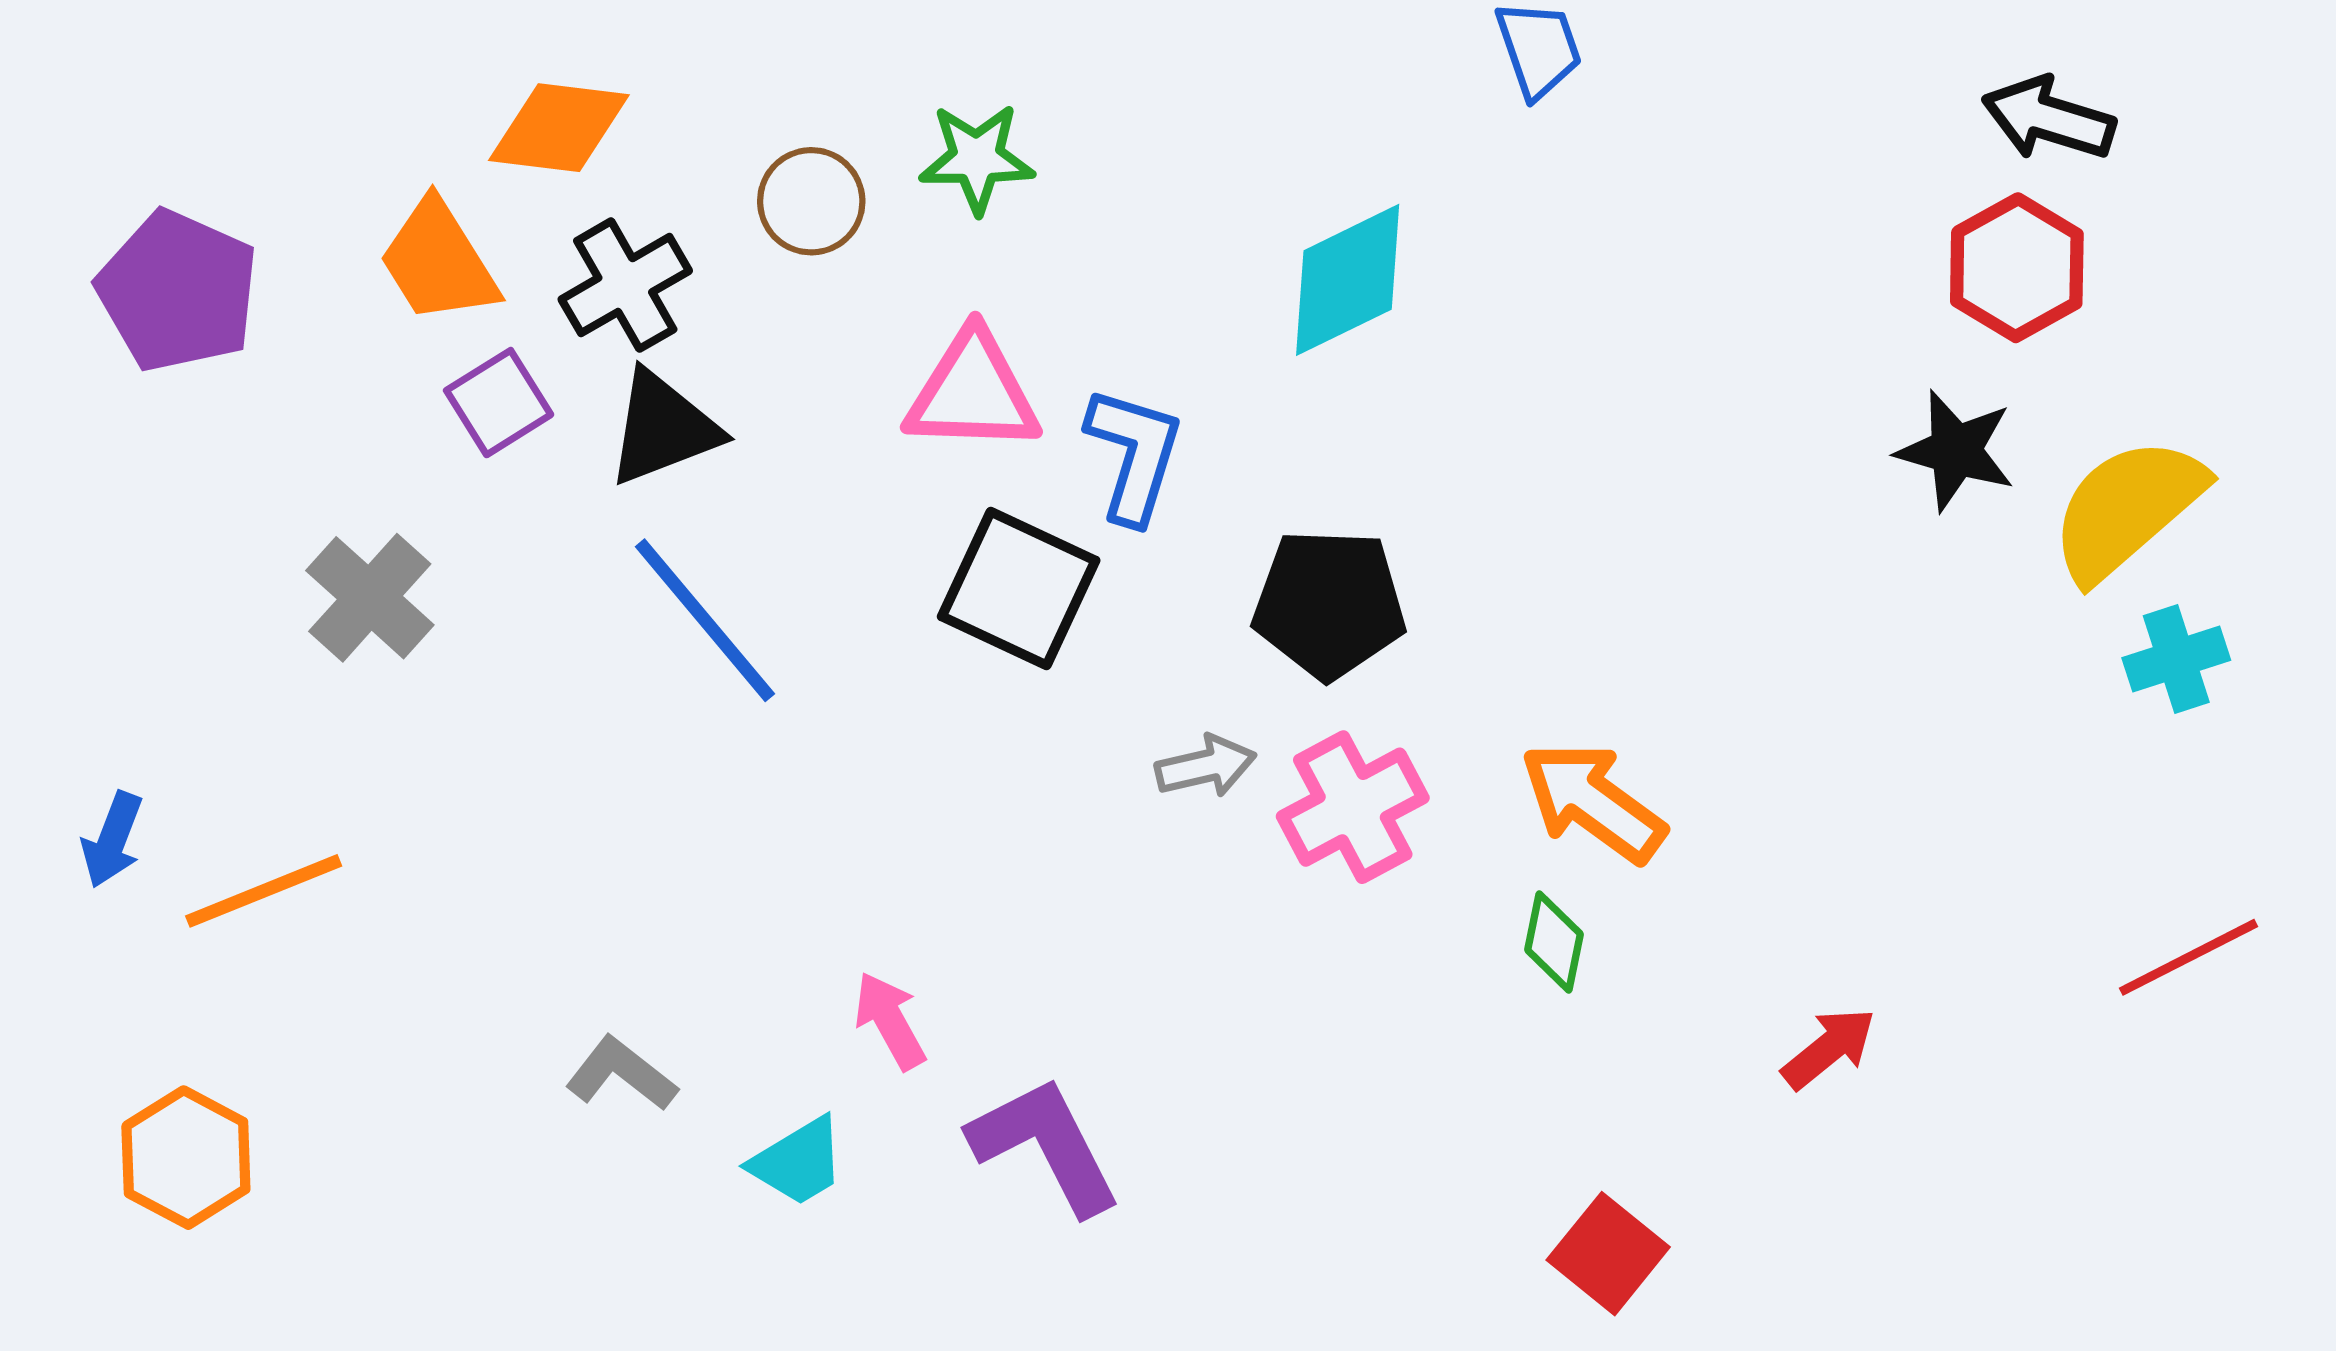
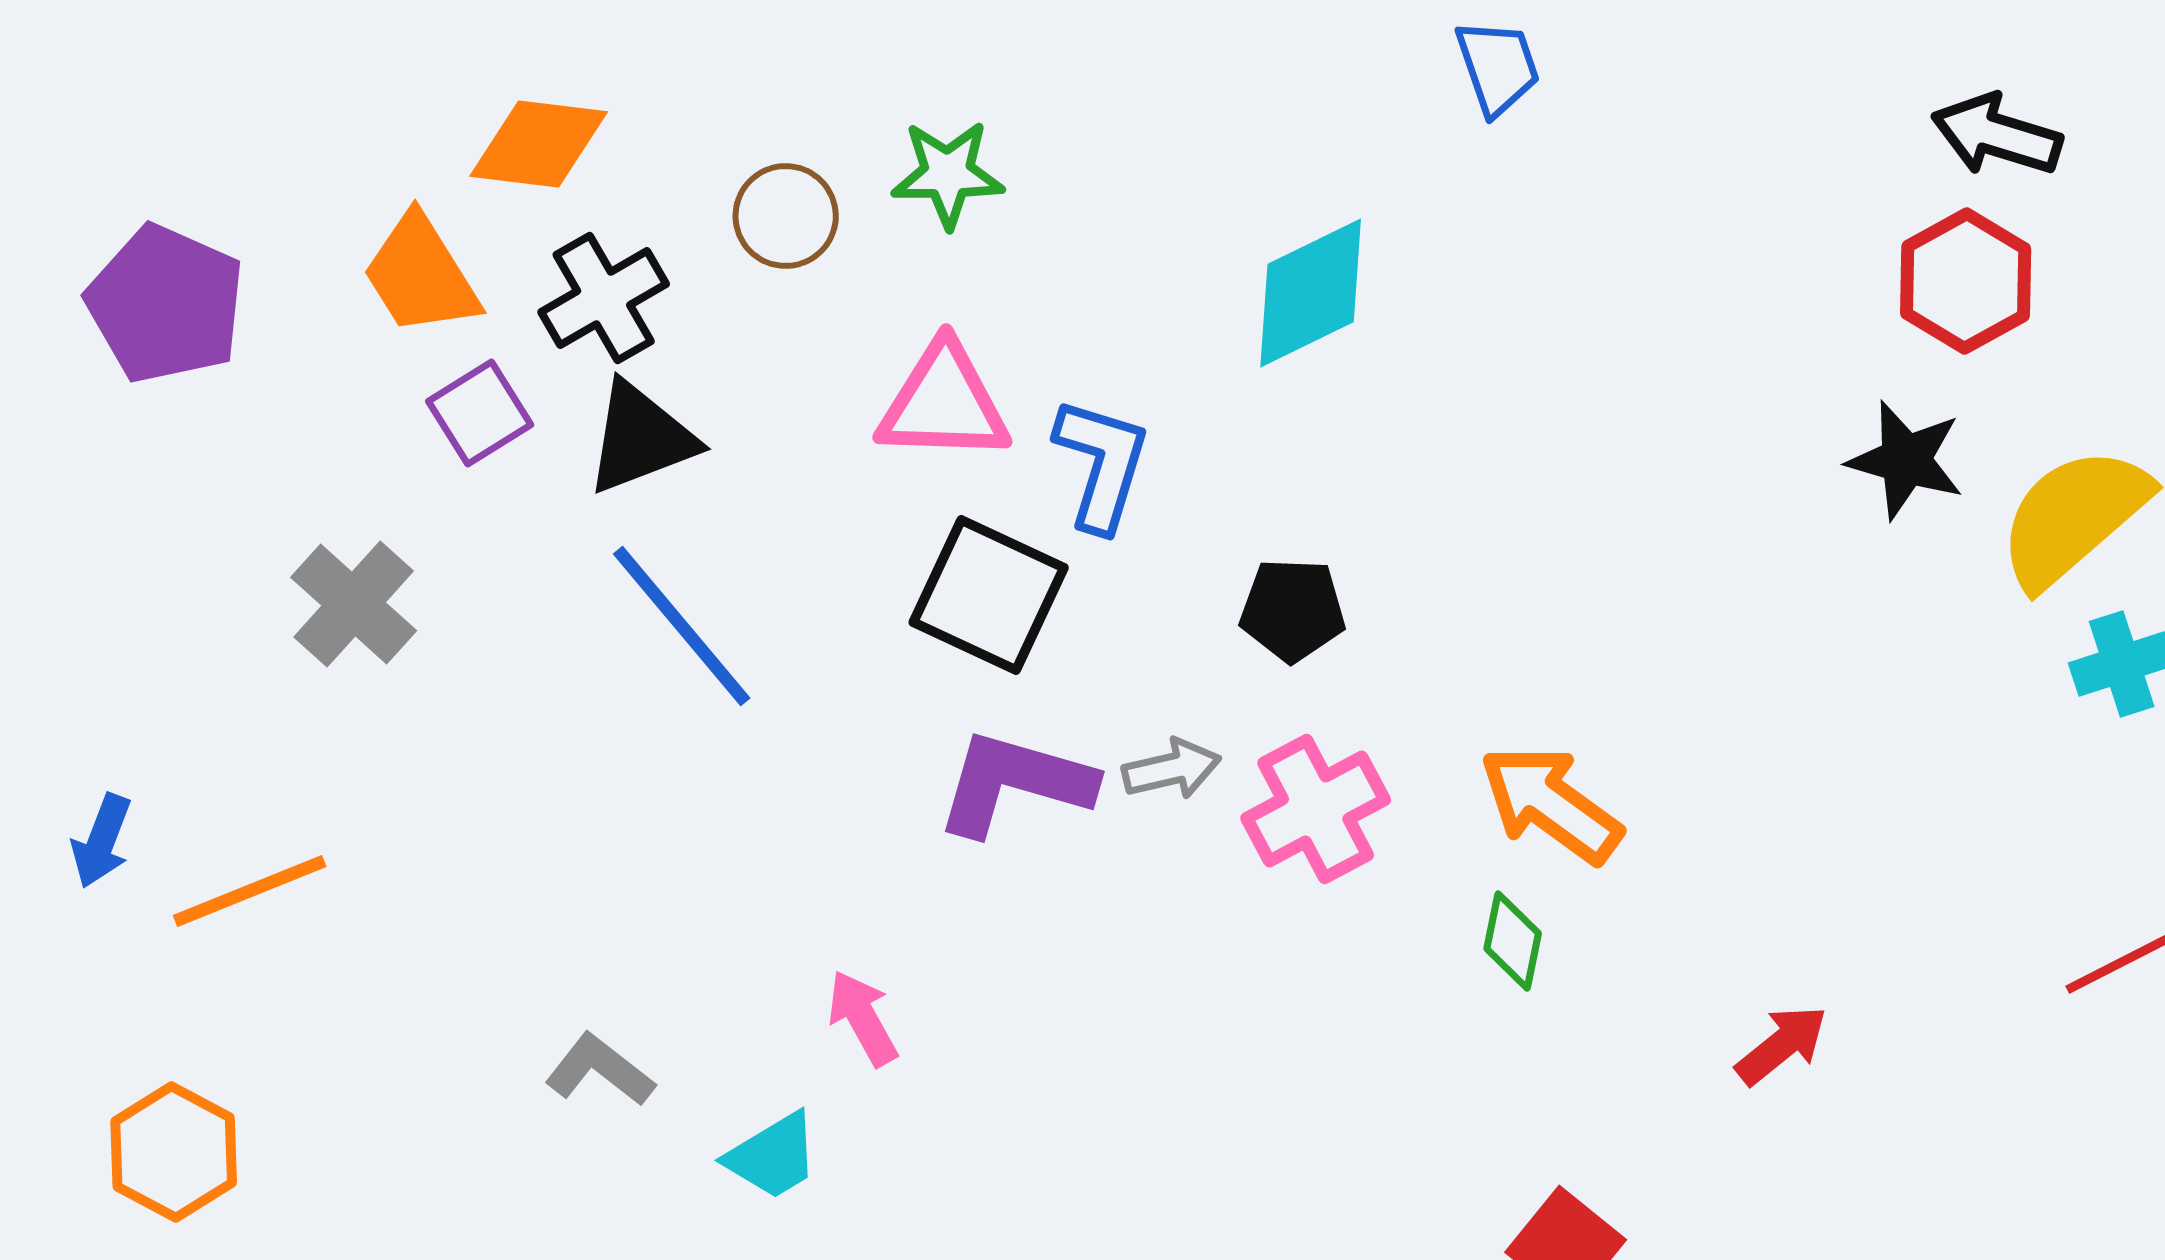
black pentagon: (1329, 604) -> (1293, 610), size x0.7
purple L-shape: (1045, 1145) -> (1015, 783), moved, turned -47

